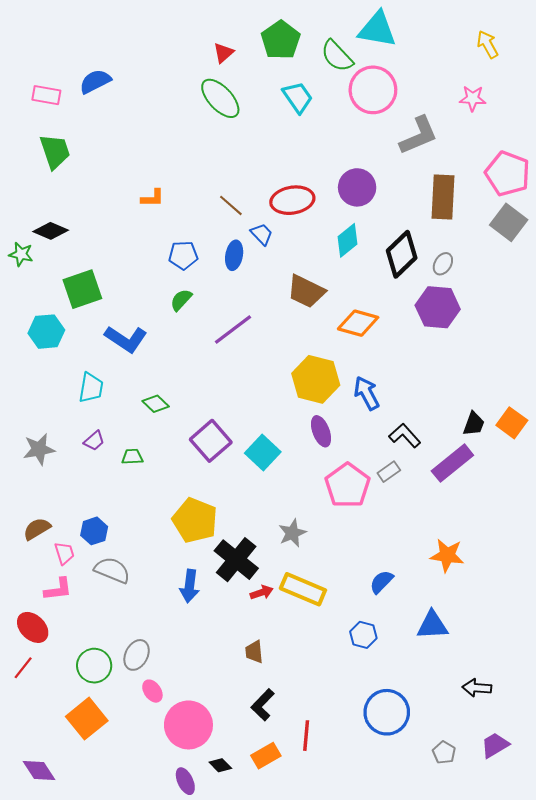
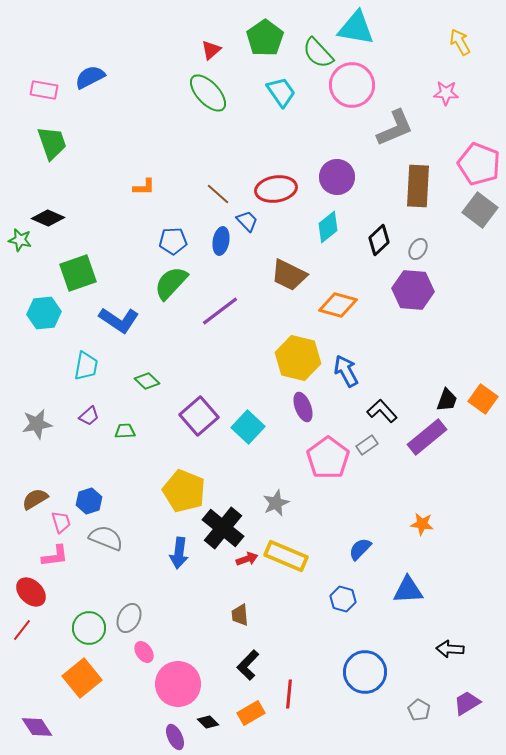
black diamond: (402, 254) -> (379, 240), size x0.7
green semicircle: (181, 300) -> (171, 283), size x1.6
orange star: (447, 555) -> (422, 524), size x0.7

